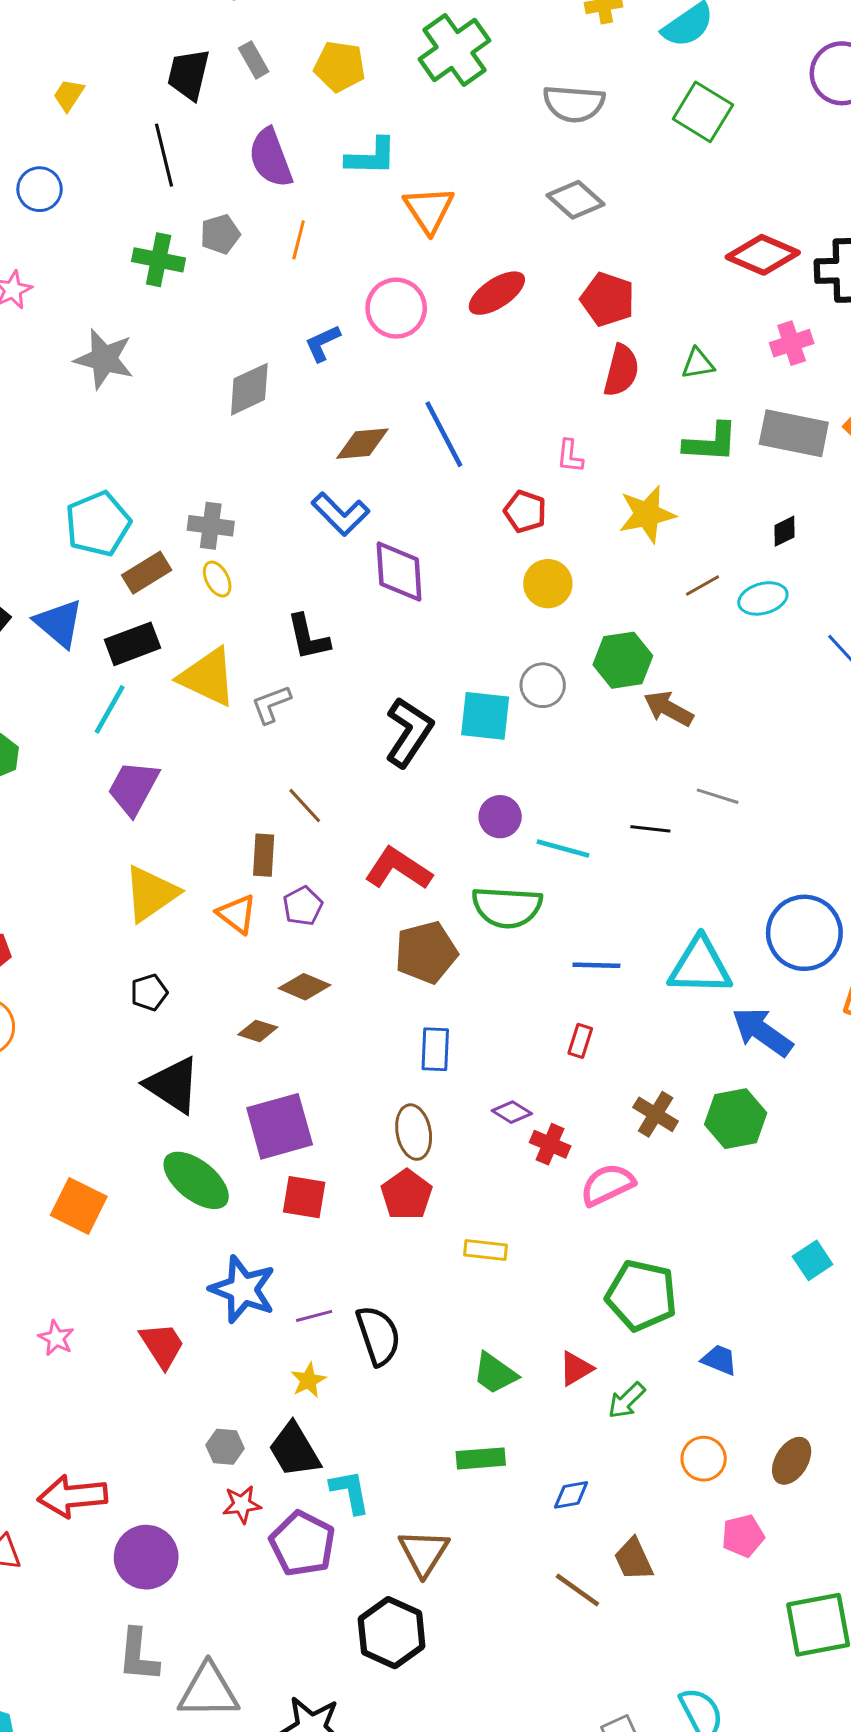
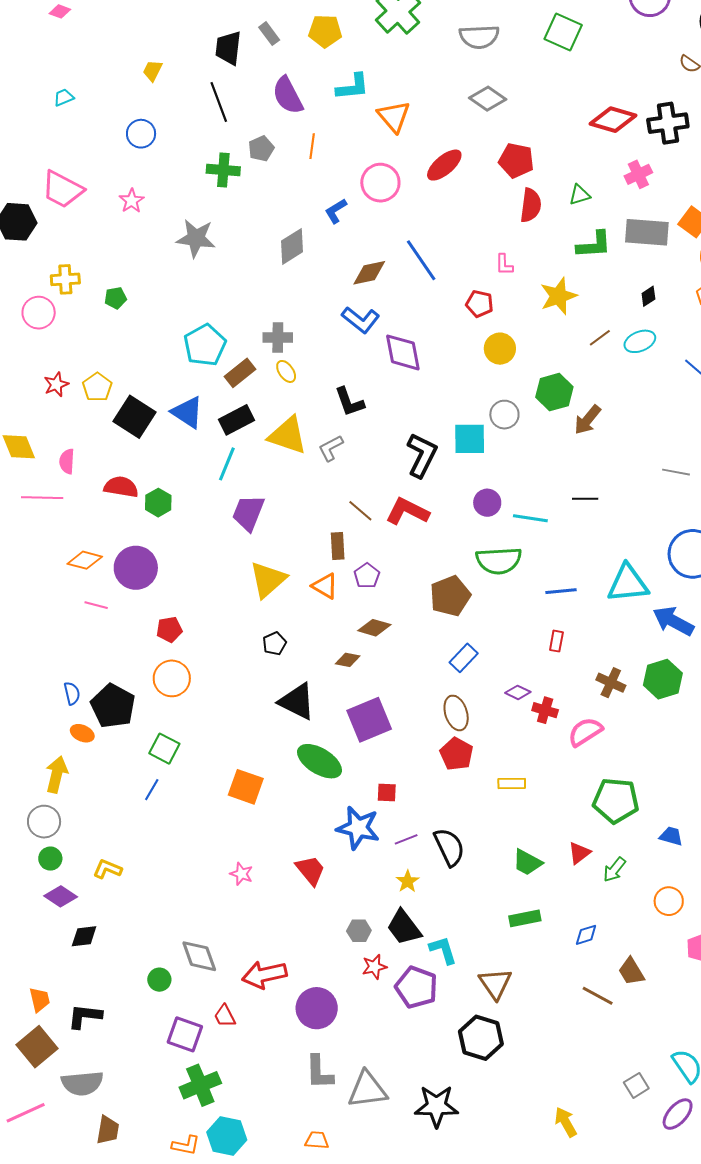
brown arrow: (669, 709) -> (588, 420), turned -72
gray line: (718, 796) -> (676, 472), moved
red L-shape: (398, 869) -> (407, 511), moved
blue rectangle: (435, 1049) -> (464, 658), turned 48
red square: (304, 1197) -> (387, 793), moved, size x0.7

